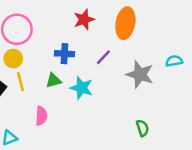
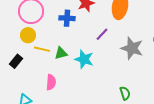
blue cross: (64, 54) -> (67, 18), moved
yellow line: (21, 82) -> (42, 49), moved, turned -63
green semicircle: (142, 128) -> (125, 93), moved

